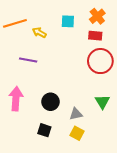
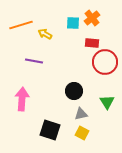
orange cross: (97, 16) -> (92, 18), moved
red rectangle: (95, 36) -> (92, 43), moved
black circle: (51, 102) -> (74, 91), moved
black square: (44, 130) -> (50, 130), size x1.5

